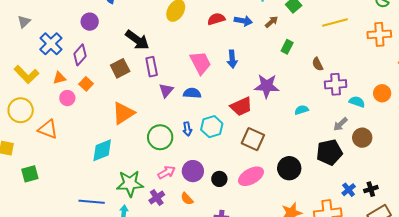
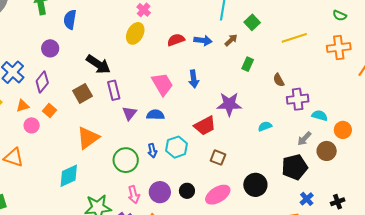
orange circle: (382, 93) -> (343, 130), moved
brown square: (253, 139) -> (218, 158), size x0.7
pink arrow: (167, 172) -> (134, 195), turned 108
black circle: (219, 179) -> (187, 191), moved
blue cross: (349, 190) -> (307, 199), moved

